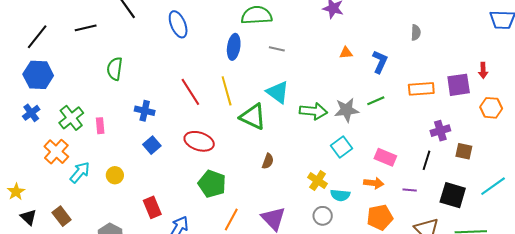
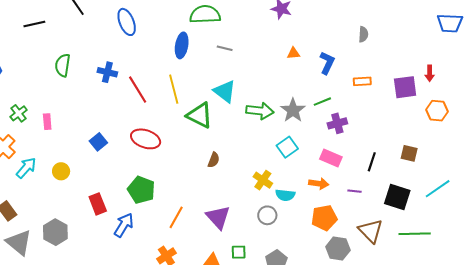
orange rectangle: (421, 89) -> (362, 81), moved, size x0.7
gray star: (346, 110) -> (293, 110), turned -30
blue cross: (145, 111) -> (107, 72), moved
green cross: (71, 118) -> (19, 113), size x0.7
purple cross: (440, 131) -> (337, 123), moved
green pentagon: (212, 184) -> (141, 190), moved

